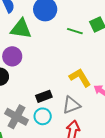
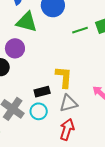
green line: (75, 31) -> (80, 30), turned -42
yellow L-shape: (80, 78) -> (64, 77), moved, turned 30

